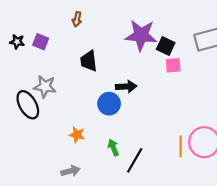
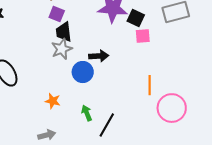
purple square: (41, 42) -> (57, 14), moved
gray star: (45, 87) -> (62, 49), moved, turned -30
orange line: (181, 146) -> (150, 85), moved

